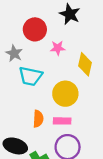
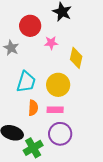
cyan trapezoid: (31, 76) -> (26, 82), moved, turned -85

